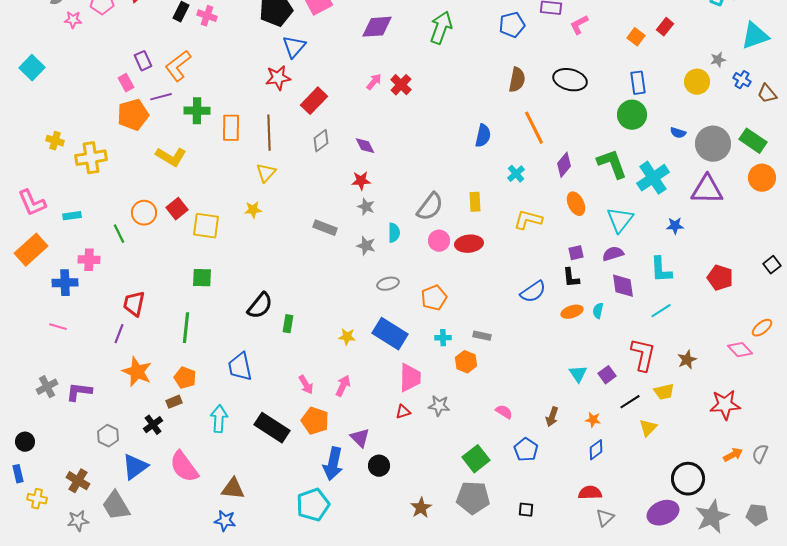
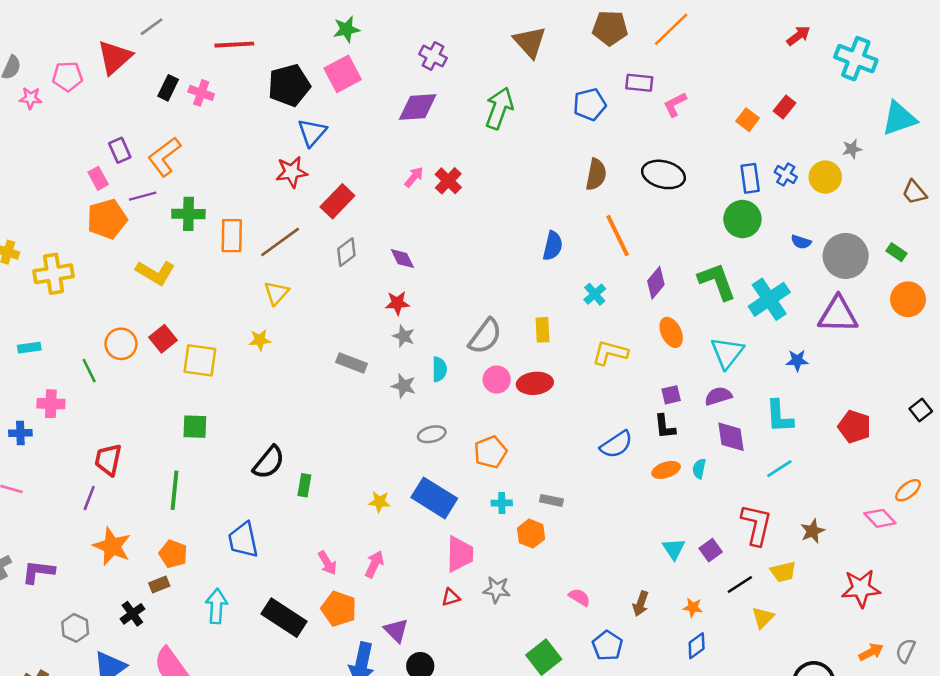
blue cross: (742, 80) -> (786, 174), moved
brown line: (269, 133) -> (280, 242), turned 56
green rectangle: (753, 141) -> (897, 252), size x0.6
blue cross: (65, 283) -> (20, 433), size x0.7

